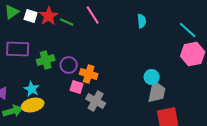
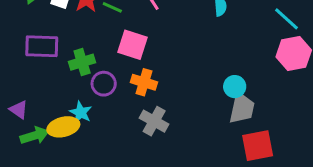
purple circle: (69, 65) -> (104, 84), moved
pink square: (77, 87) -> (132, 45), moved, size x1.5
cyan star: (32, 89) -> (81, 112), moved

